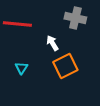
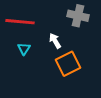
cyan triangle: (21, 68) -> (24, 49), moved

